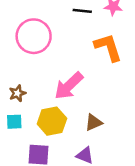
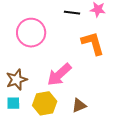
brown star: (17, 93) -> (17, 80), size x1.5

